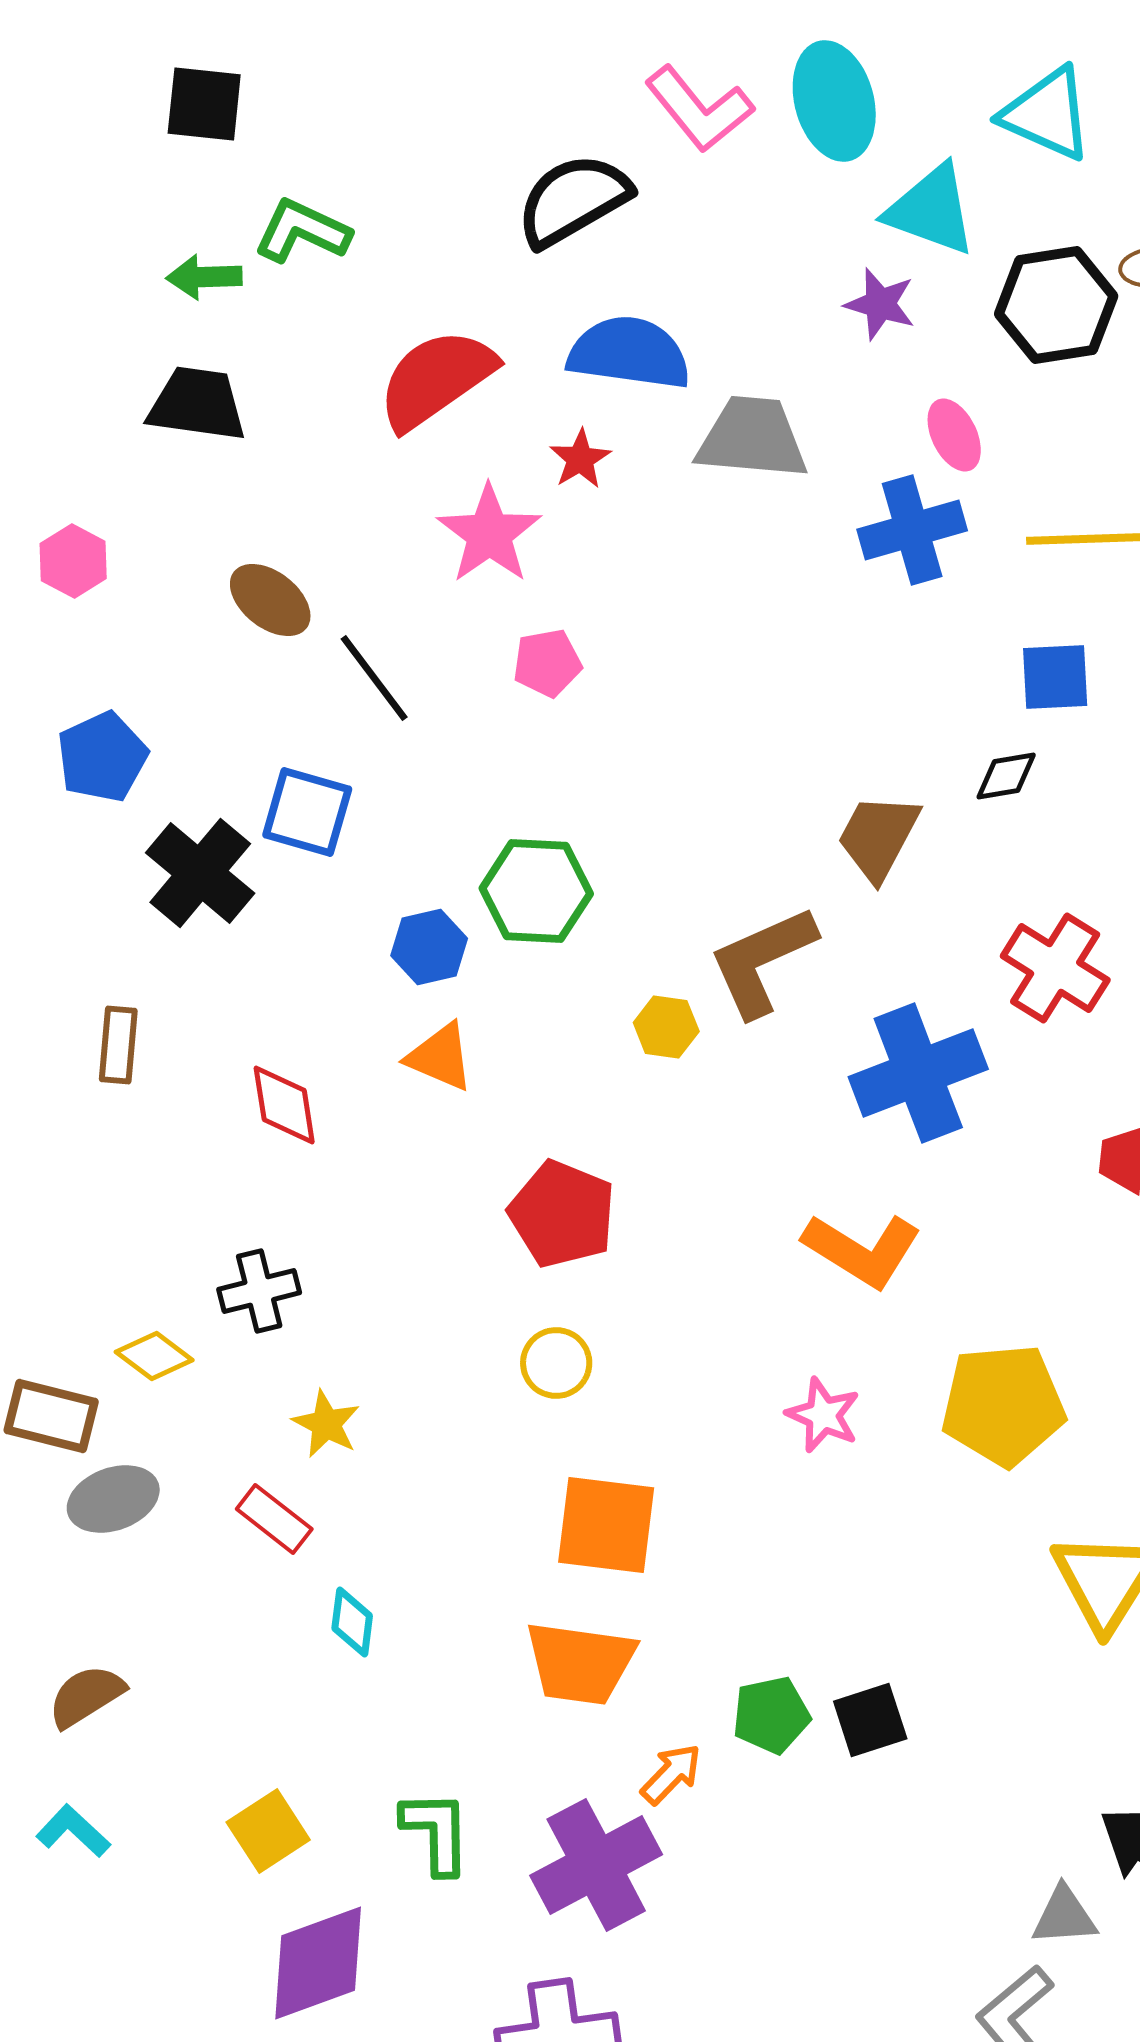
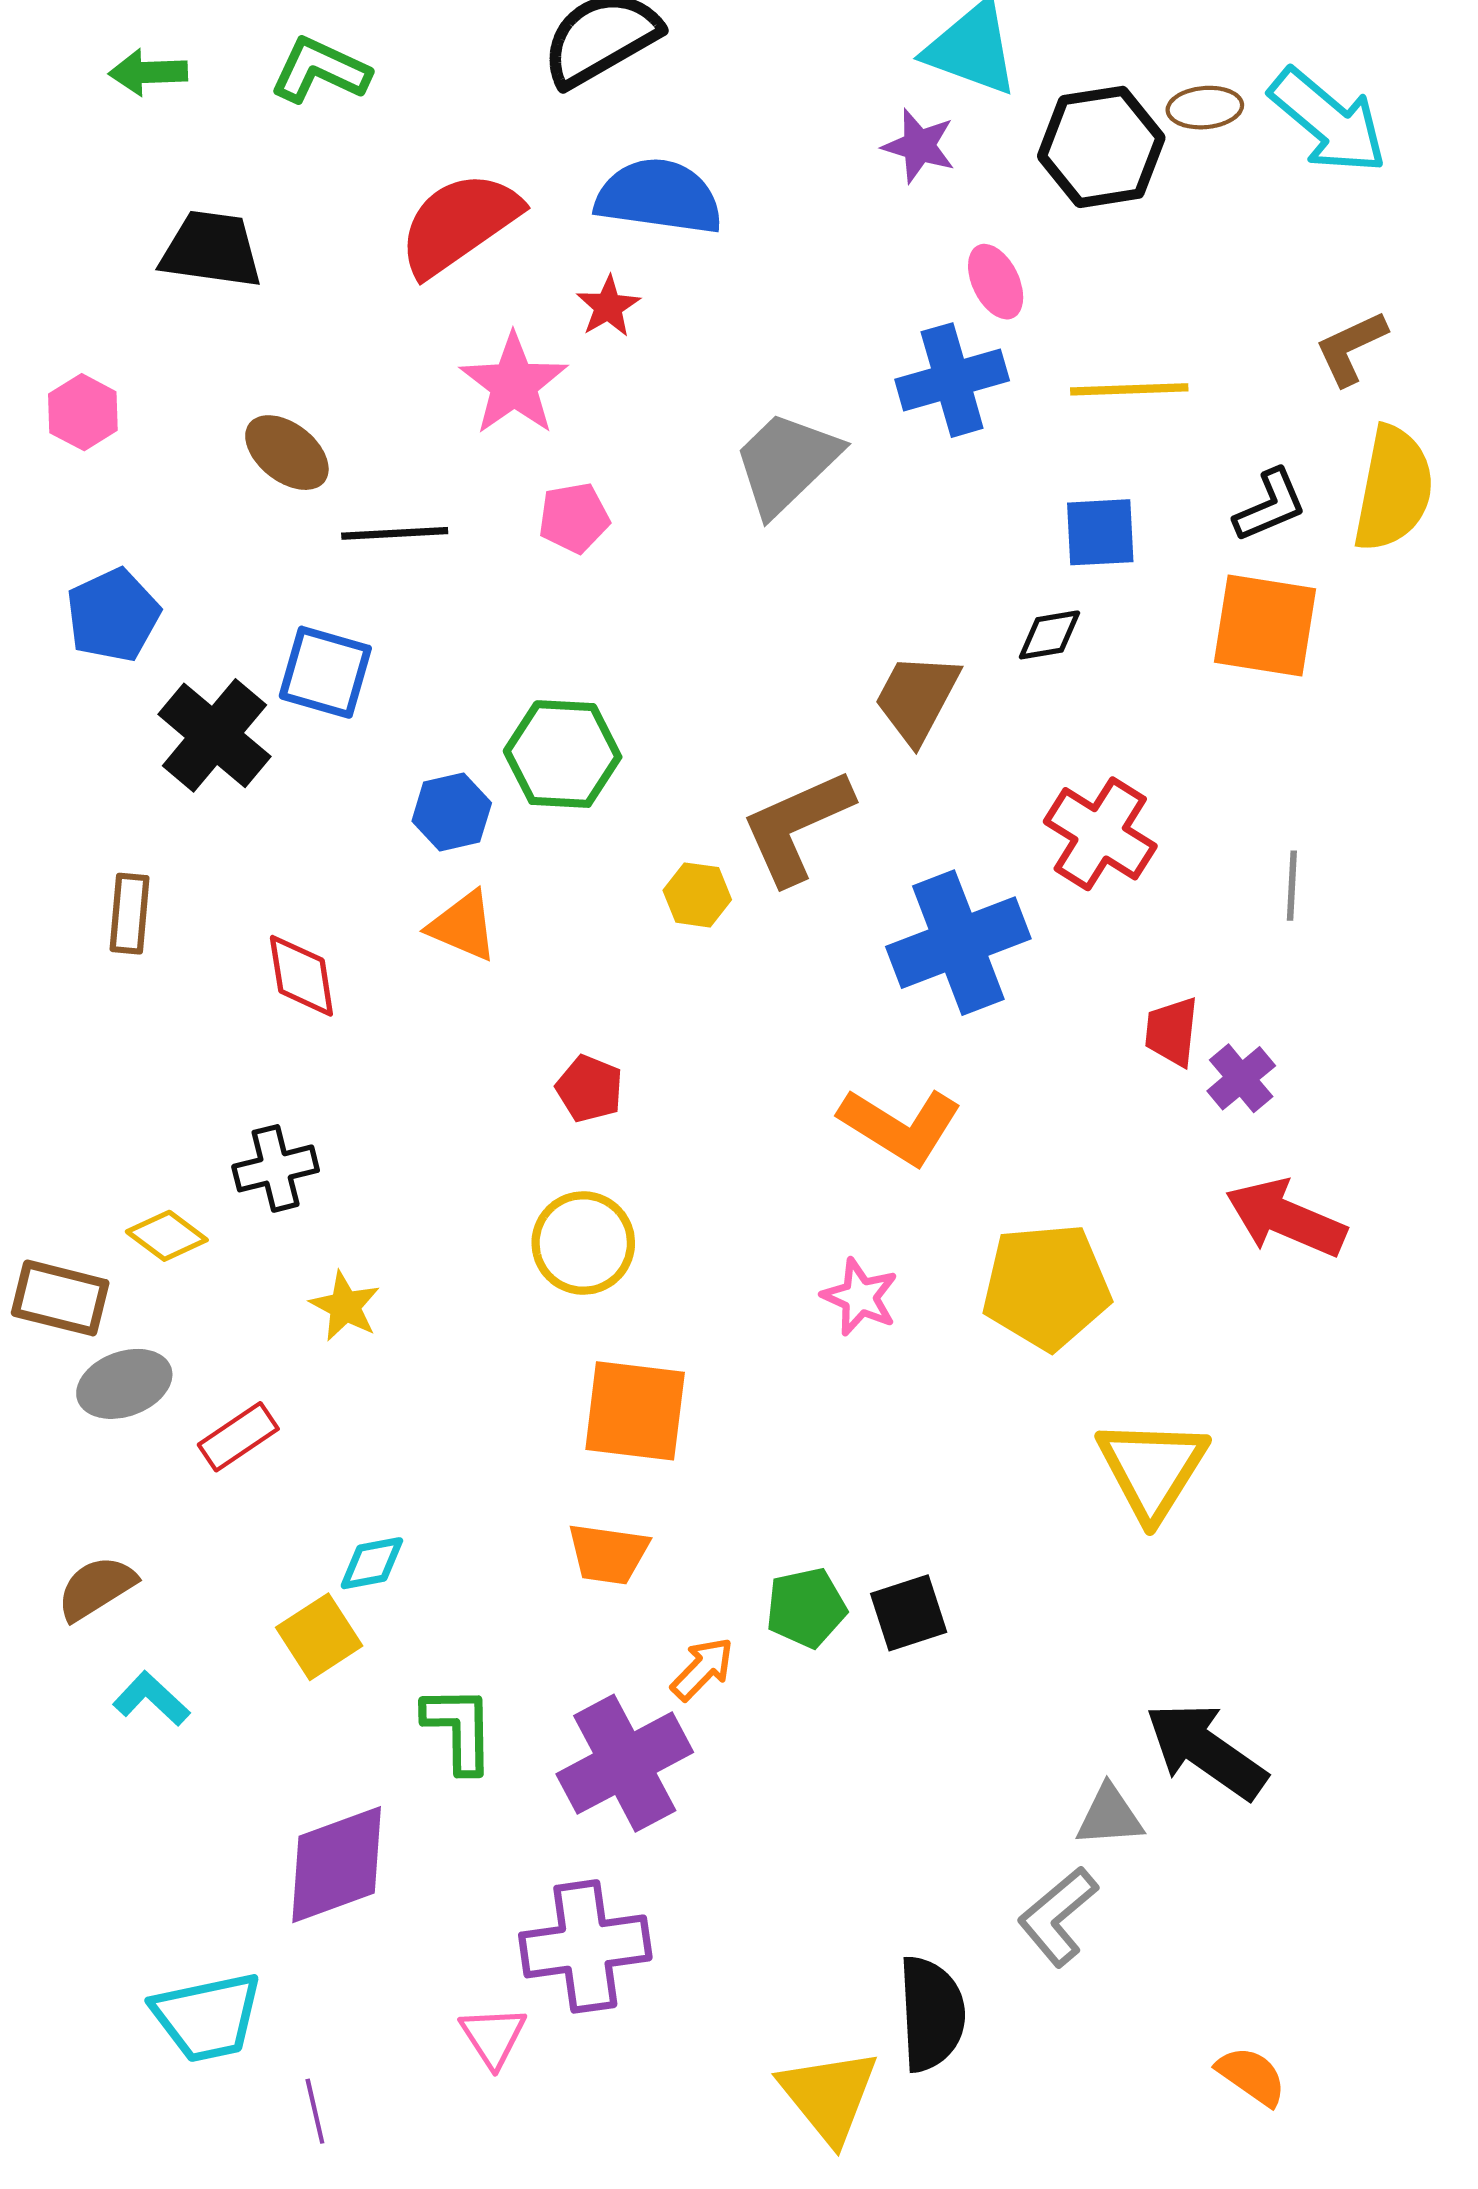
green arrow: (204, 277) -> (148, 72), moved
gray trapezoid: (752, 438) -> (786, 463), moved, turned -49
black line: (374, 678) -> (395, 533), turned -56
red pentagon: (562, 1214) -> (589, 1089), size x0.6
yellow circle: (556, 1363) -> (583, 1243), size x1.4
red rectangle: (274, 1519) -> (238, 1437), moved, turned -72
cyan diamond: (352, 1622) -> (372, 1563), moved, turned 72
orange trapezoid: (580, 1663) -> (608, 1554), size x0.7
cyan L-shape: (73, 1831) -> (151, 1699), moved
yellow square: (268, 1831) -> (319, 1637), moved

